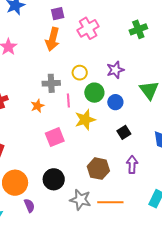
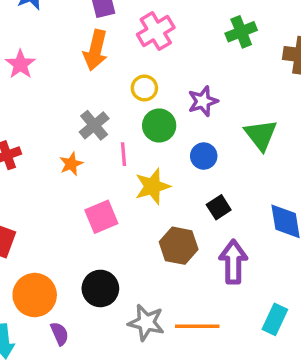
yellow circle: (80, 73) -> (144, 88), moved
gray cross: (51, 83) -> (94, 125), turned -36
green circle: (94, 93) -> (159, 126), moved
purple arrow: (132, 165) -> (233, 262), size x1.4
brown hexagon: (98, 169) -> (179, 246), moved

